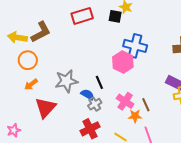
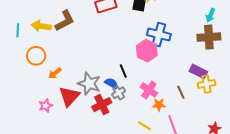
orange circle: (28, 60) -> (36, 56), moved
gray star: (66, 81) -> (89, 84), moved, turned 30
brown line: (146, 105) -> (181, 92), moved
red cross: (90, 129) -> (102, 105), moved
pink star: (14, 130) -> (46, 106), moved

